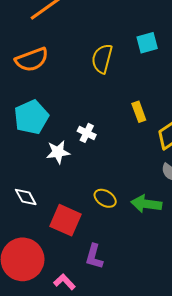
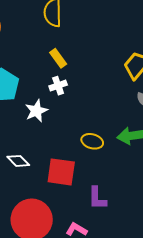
yellow rectangle: (139, 112) -> (58, 58), moved
white cross: (87, 133) -> (58, 86), turned -30

